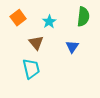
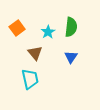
green semicircle: (83, 17) -> (71, 27), moved

